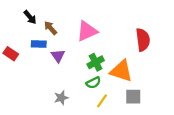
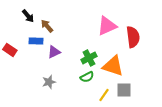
pink triangle: (87, 31) -> (107, 26), moved
purple triangle: (58, 56) -> (54, 52), turned 40
gray star: (61, 98) -> (49, 82), moved
yellow line: (102, 101) -> (104, 95), moved

